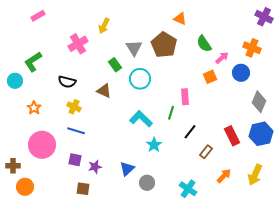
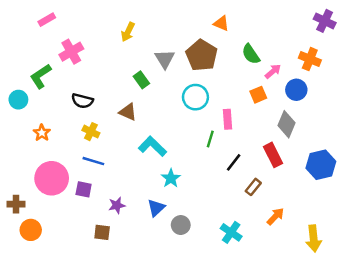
pink cross: (78, 44) -> (71, 52), moved
cyan circle: (140, 79) -> (195, 97), moved
gray diamond: (259, 102) -> (286, 124), moved
cyan L-shape: (141, 119) -> (152, 146), moved
red rectangle: (232, 136) -> (273, 155), moved
cyan star: (154, 145) -> (171, 178), moved
purple square: (75, 160) -> (84, 189), moved
yellow arrow: (255, 175) -> (314, 239), moved, turned -30

